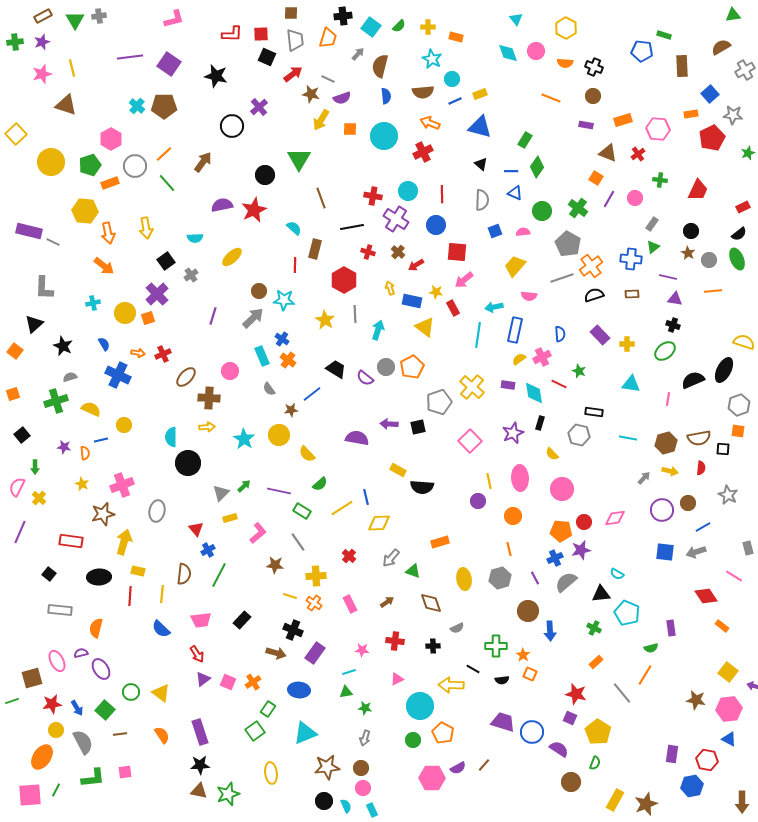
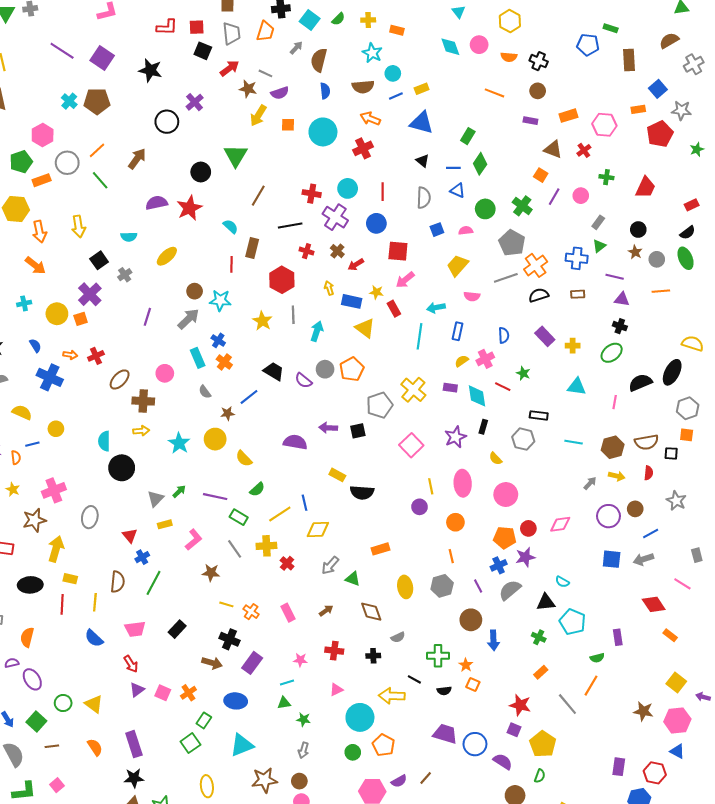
purple line: (130, 57) -> (62, 51), turned 40
brown line: (321, 198) -> (258, 196), turned 50
blue rectangle: (515, 330) -> (458, 331), size x0.7
yellow cross: (316, 576) -> (266, 546), moved
pink square: (125, 772) -> (57, 785), turned -32

